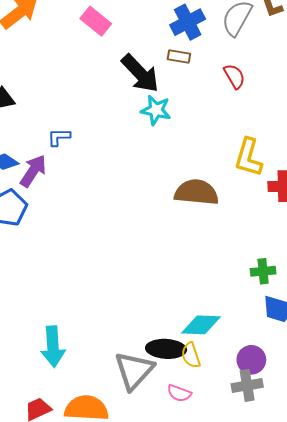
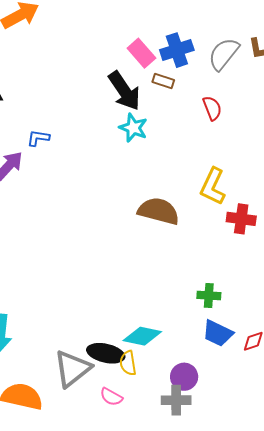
pink rectangle: (96, 21) -> (141, 53), moved

